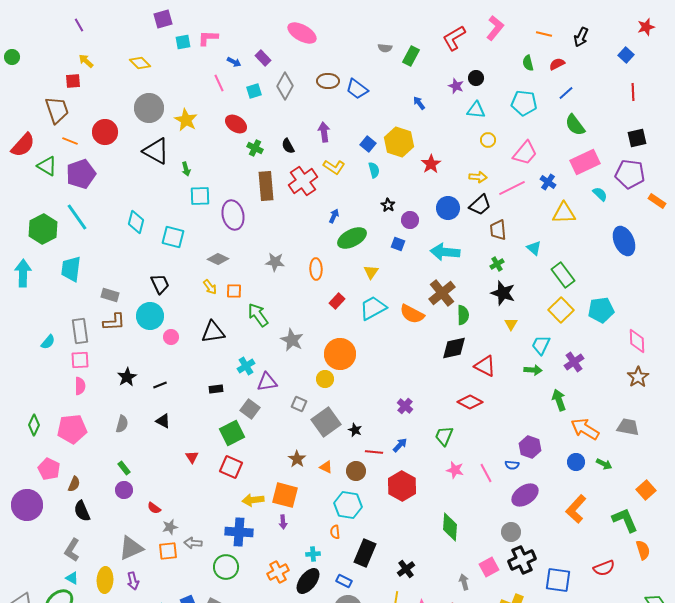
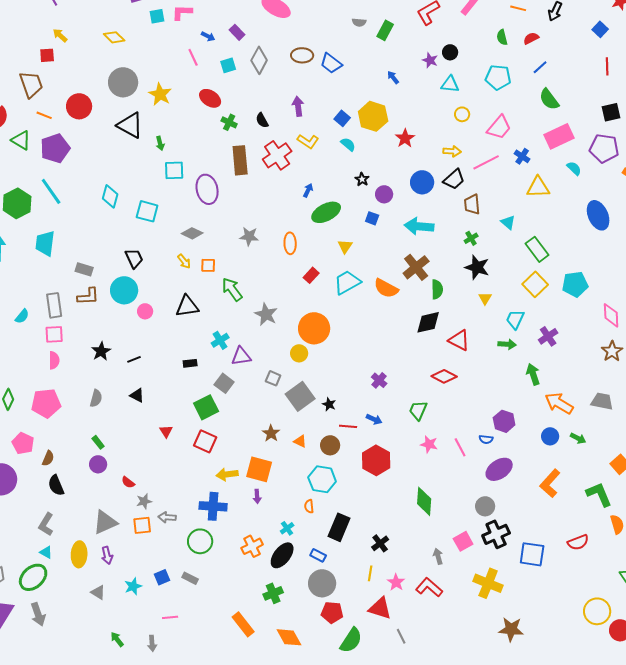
cyan semicircle: (374, 170) -> (348, 144), turned -35
blue arrow: (400, 445) -> (374, 419), turned 70
cyan cross: (313, 554) -> (287, 528), turned -32

